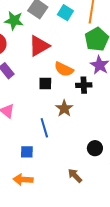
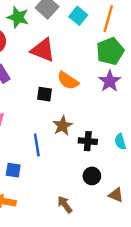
red triangle: (39, 46) -> (43, 50), turned 45
black cross: (84, 85) -> (88, 141), moved

